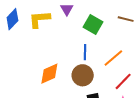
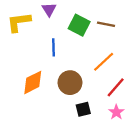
brown line: (126, 19) -> (106, 24), moved
blue line: (85, 52) -> (53, 47), moved

